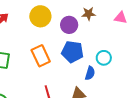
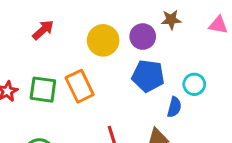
yellow circle: (40, 16) -> (103, 40), moved
orange rectangle: (41, 56) -> (80, 86), moved

